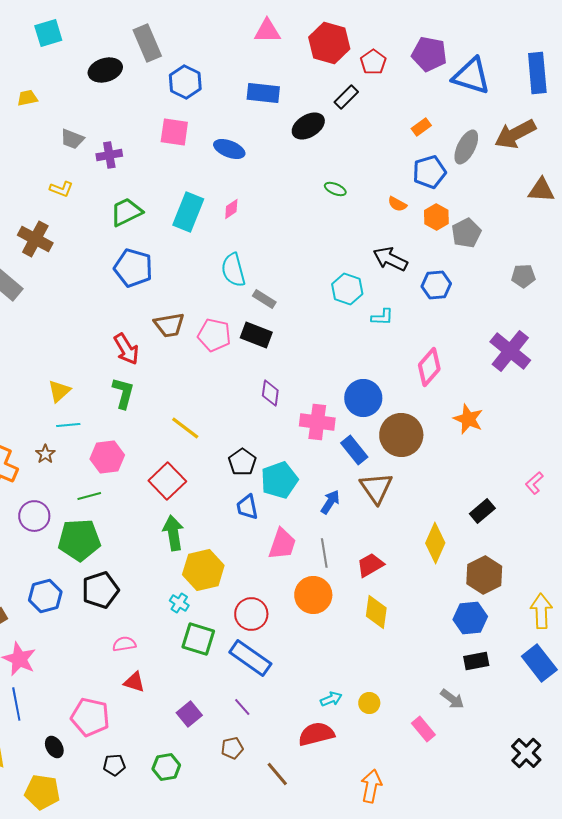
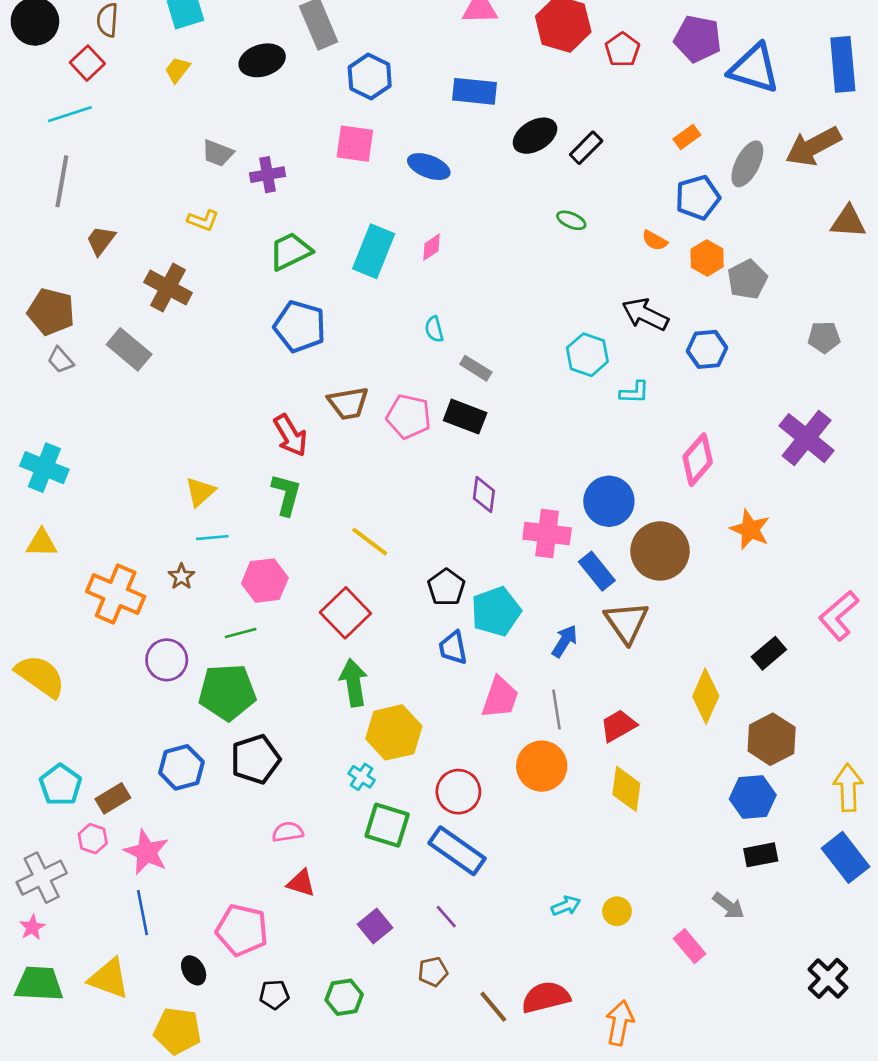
black rectangle: (346, 97) -> (586, 148), moved
yellow trapezoid: (27, 98) -> (177, 70), moved, turned -40
cyan semicircle: (233, 270) -> (434, 329), size x0.6
pink L-shape: (534, 483) -> (839, 616), size x1.6
red semicircle: (316, 734) -> (546, 997), moved

